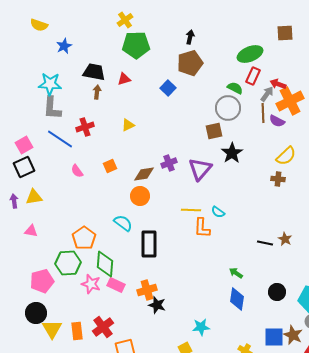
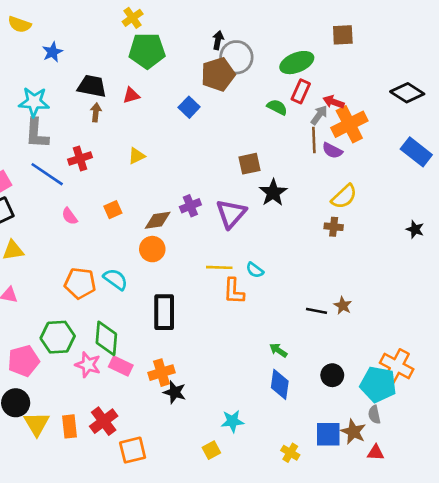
gray circle: (228, 108) -> (236, 57), moved
cyan semicircle: (123, 223) -> (115, 279), moved
orange pentagon: (84, 238) -> (80, 283), moved, turned -30

